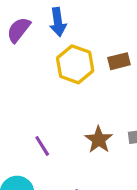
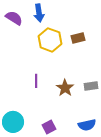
purple semicircle: (19, 30) -> (14, 18), turned 84
purple line: (42, 146) -> (36, 81), moved, turned 32

